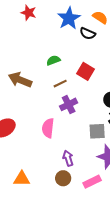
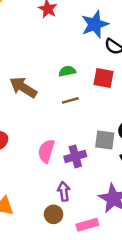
red square: (86, 71) -> (104, 78), moved, turned -30
purple cross: (69, 104) -> (75, 156), moved
gray square: (97, 131) -> (105, 140), moved

